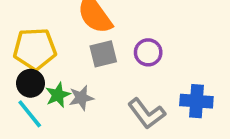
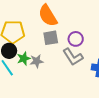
gray L-shape: (147, 114) -> (73, 57), moved

